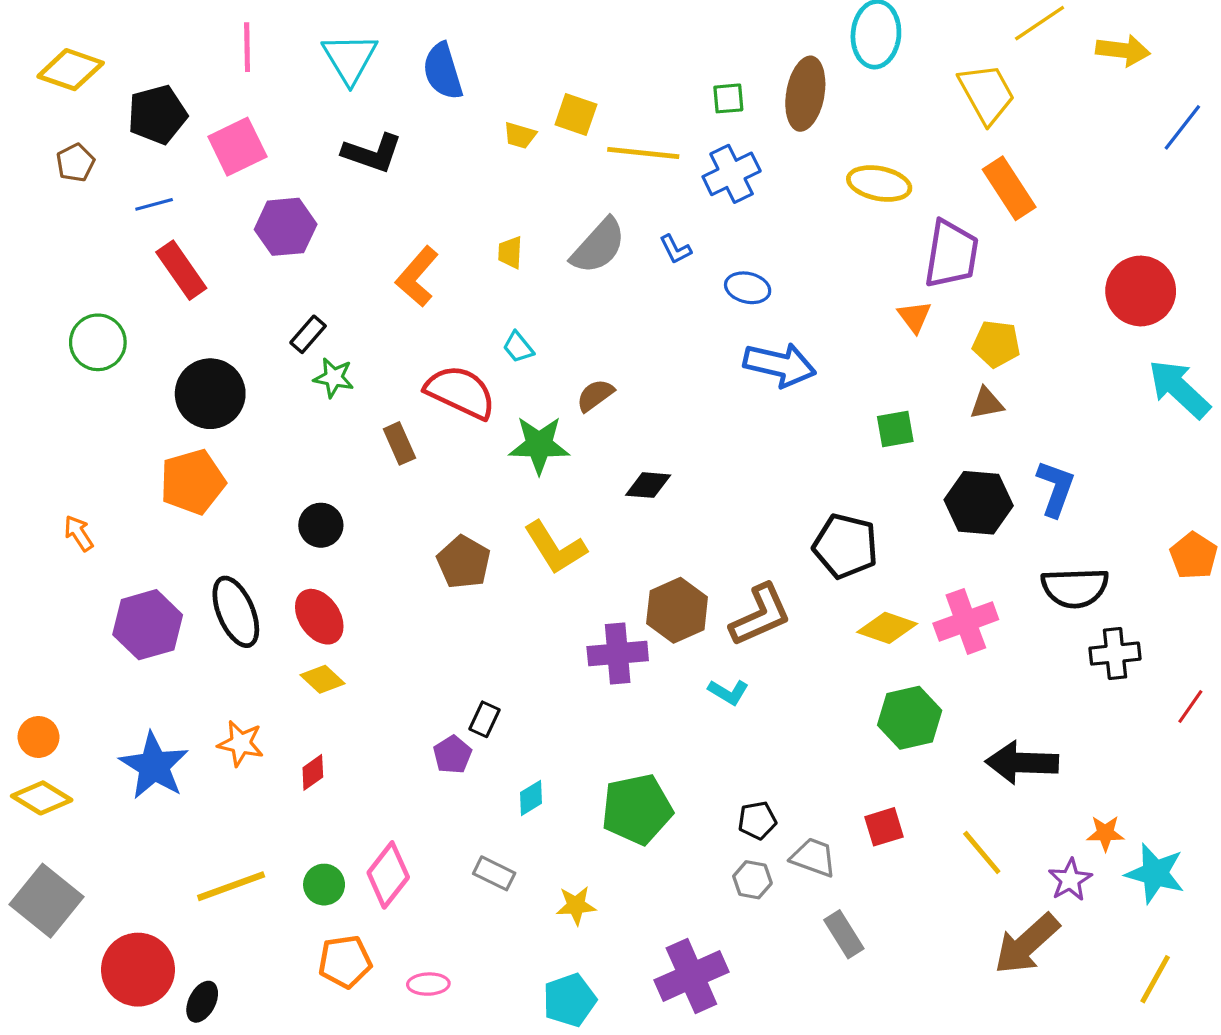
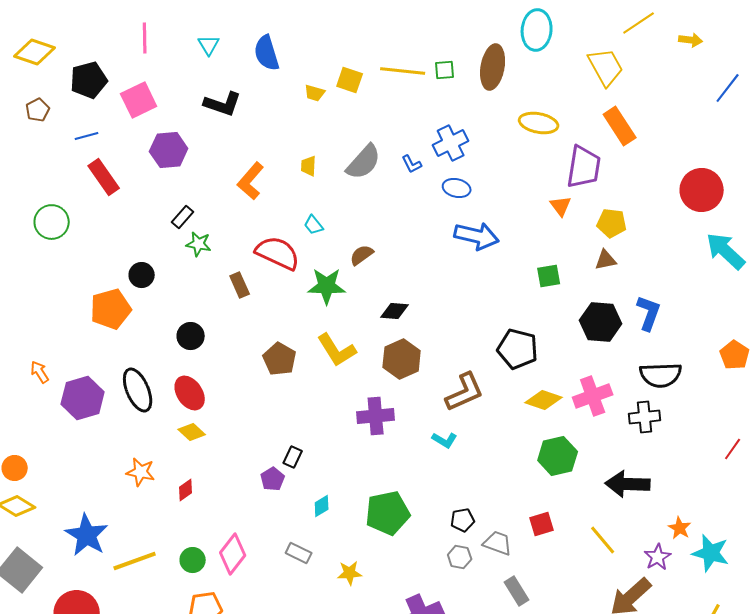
yellow arrow: (1123, 50) -> (691, 40), size x0.7
cyan triangle: (350, 58) -> (209, 45), size x0.6
yellow line: (643, 153) -> (403, 71), moved
blue cross: (732, 174) -> (451, 143), moved
black circle: (210, 394) -> (142, 275), moved, size x0.6
orange arrow: (79, 533) -> (40, 372), moved
brown hexagon: (677, 610) -> (402, 359), moved
black cross: (1115, 654) -> (645, 417), moved
blue star: (154, 766) -> (87, 535), moved
orange star: (1105, 833) -> (680, 528), turned 30

